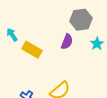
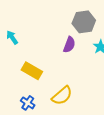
yellow rectangle: (32, 50) -> (32, 71), moved

